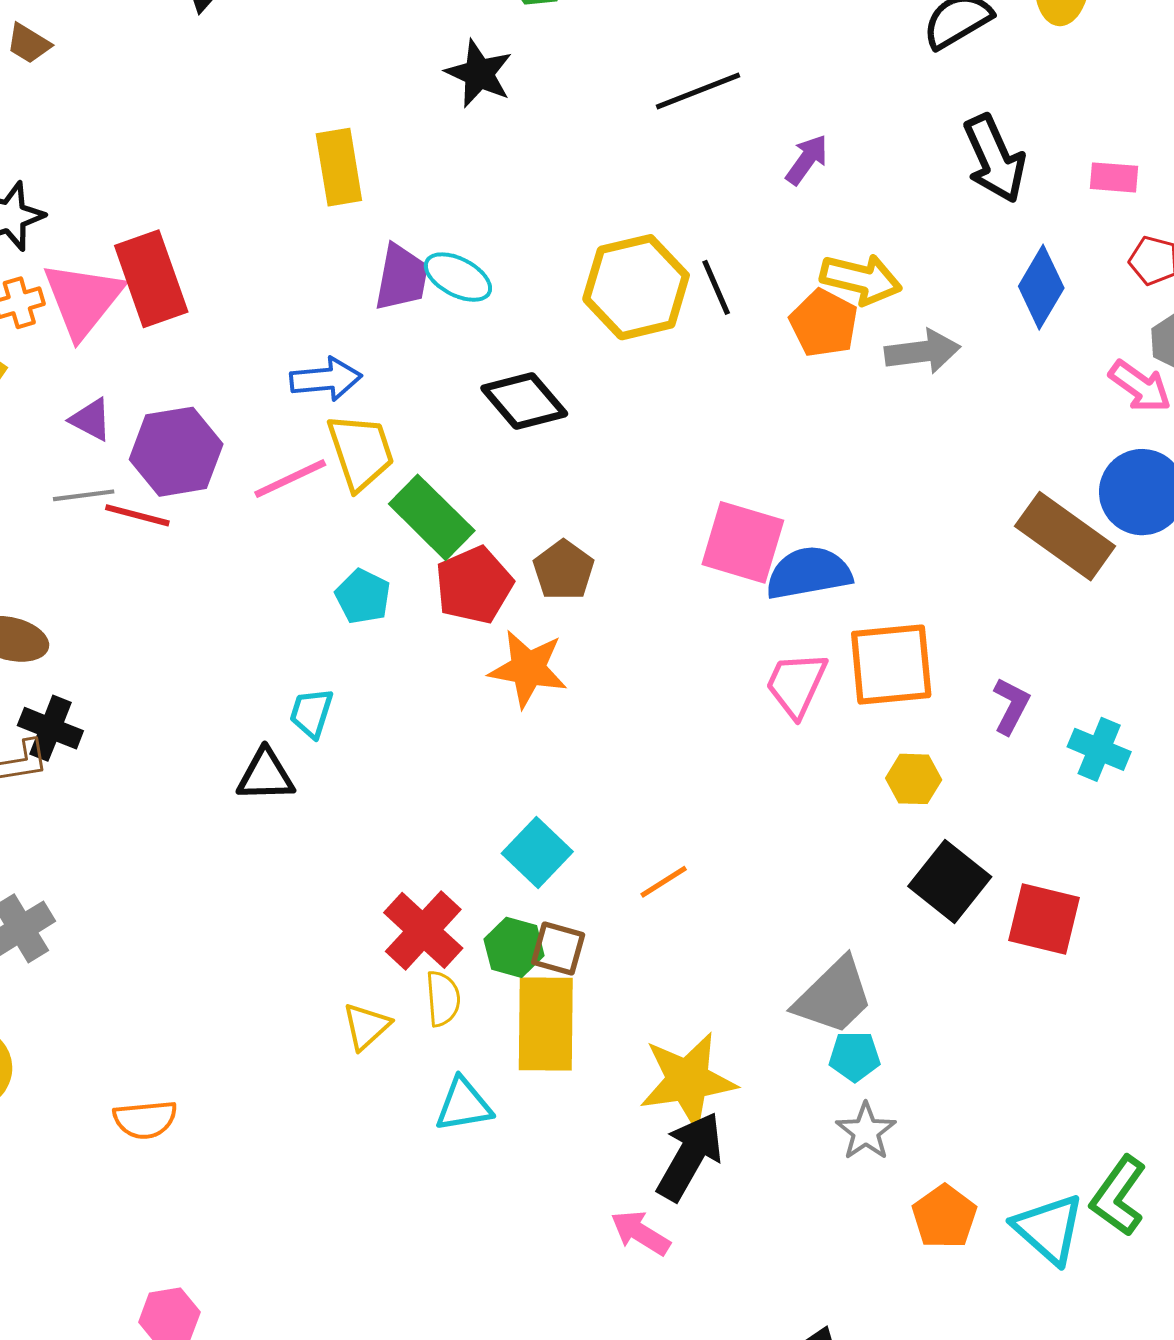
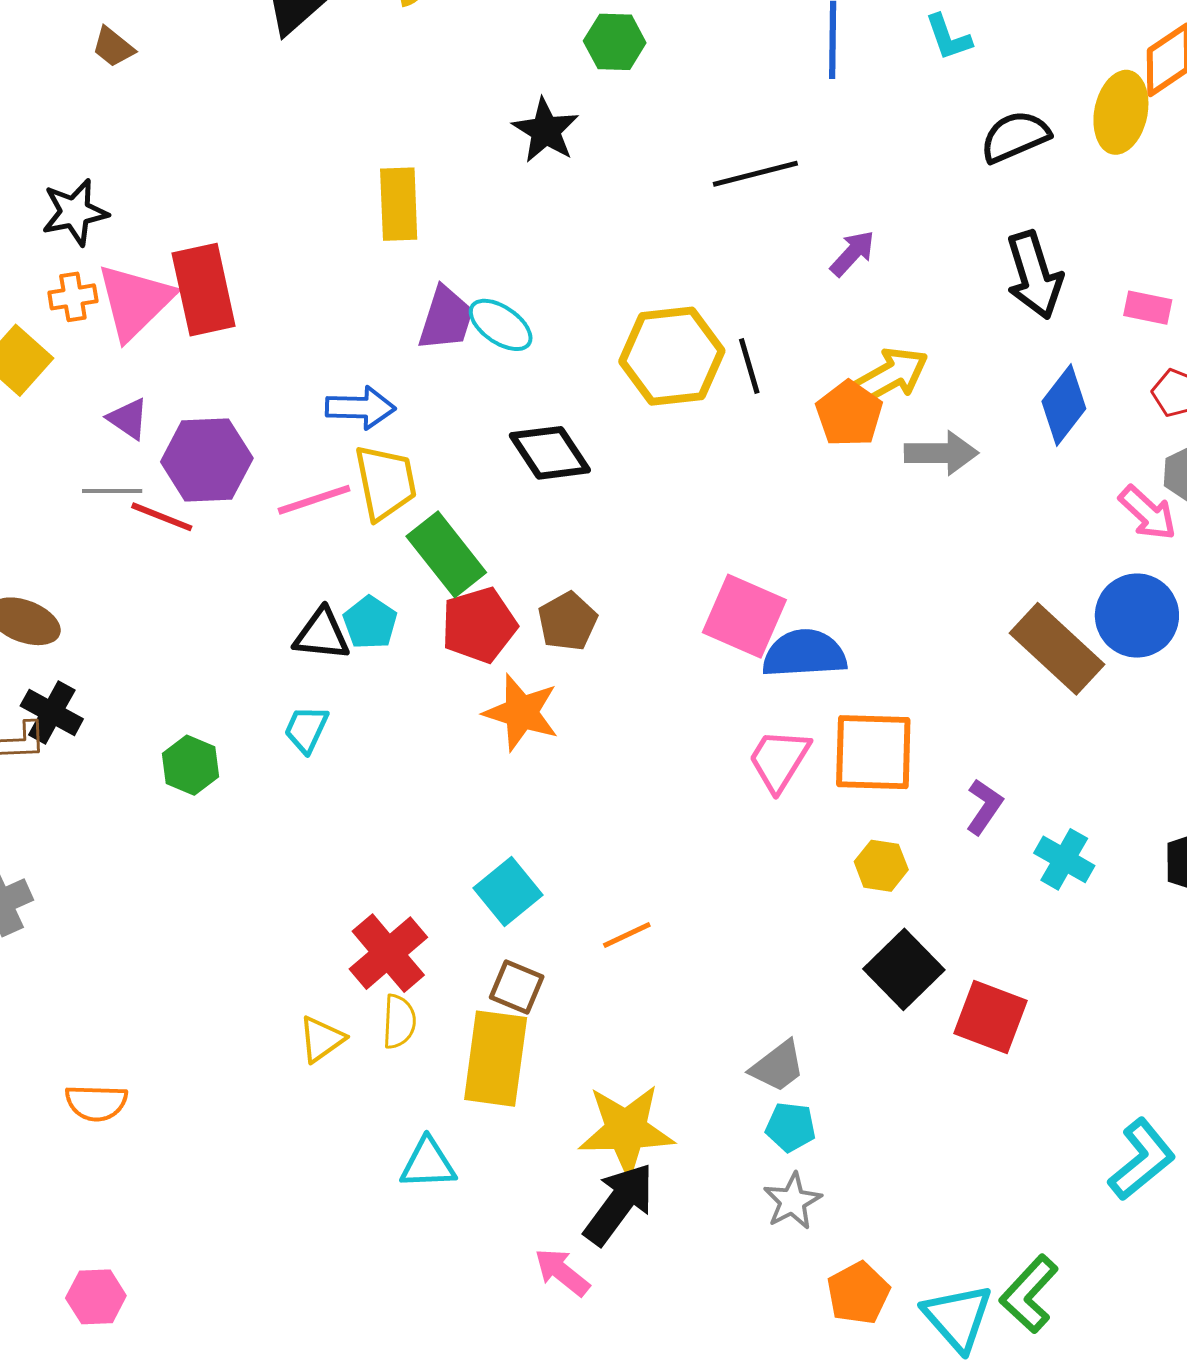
yellow arrow: (861, 279) -> (890, 375), turned -50
black triangle: (266, 775) -> (322, 634), moved
green hexagon: (514, 947) -> (190, 765), moved
gray trapezoid: (834, 996) -> (778, 1066), size x0.7
cyan triangle: (464, 1105) -> (428, 1164), moved

